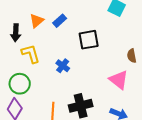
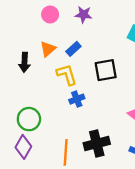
yellow L-shape: (31, 54) -> (67, 75), moved
blue cross: (63, 66) -> (77, 99), turned 32

